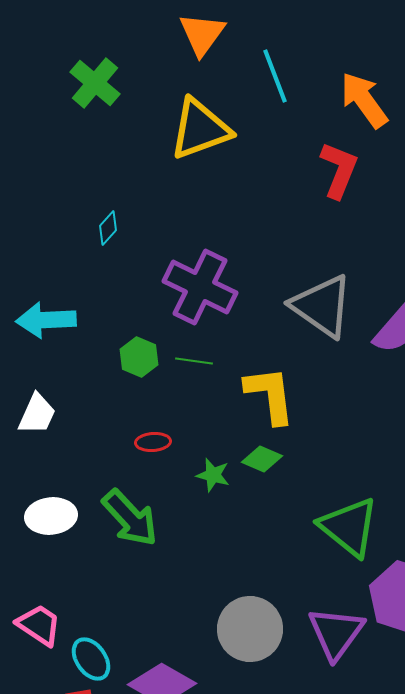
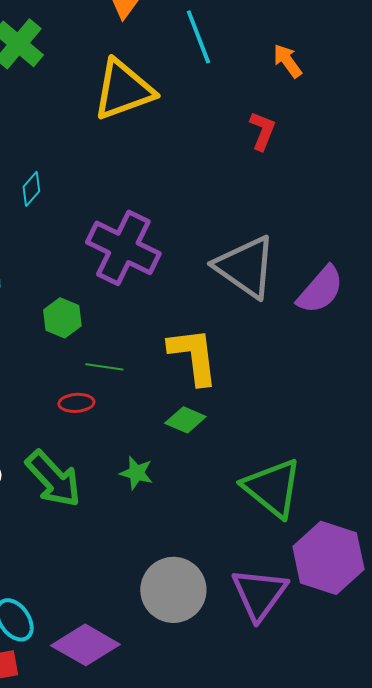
orange arrow: (364, 100) -> (287, 61), size x0.6
red L-shape: (339, 170) -> (262, 131), size x0.7
green line: (194, 361) -> (104, 367), moved
green star: (213, 475) -> (136, 473), moved

